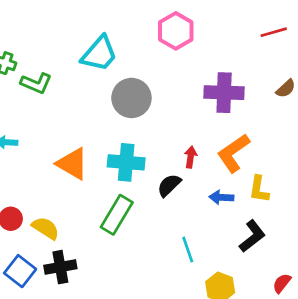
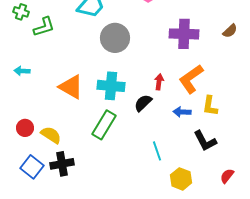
green L-shape: (36, 83) -> (44, 27), turned -40
black L-shape: (252, 236) -> (205, 141), turned 100

